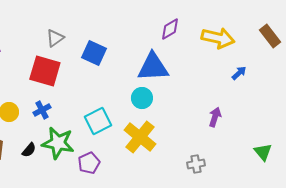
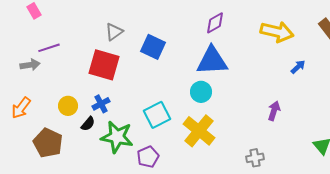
purple diamond: (170, 29) -> (215, 23), moved
black semicircle: (29, 150) -> (88, 124), moved

